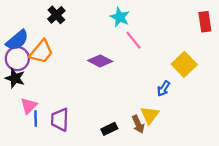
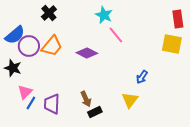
orange trapezoid: (41, 52) -> (52, 46), moved
purple circle: (17, 59) -> (29, 46), moved
yellow square: (184, 64) -> (172, 44), moved, turned -35
blue line: (36, 118) -> (31, 103), turned 32
brown arrow: (138, 124) -> (86, 99), moved

